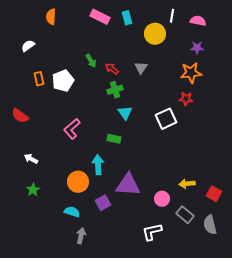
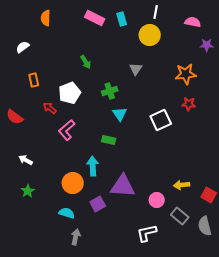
white line: (172, 16) -> (156, 12), moved
purple star: (197, 48) -> (207, 45), moved
red arrow: (112, 69) -> (50, 108), moved
white pentagon: (63, 81) -> (70, 93), moved
red star: (186, 99) -> (189, 104), moved

